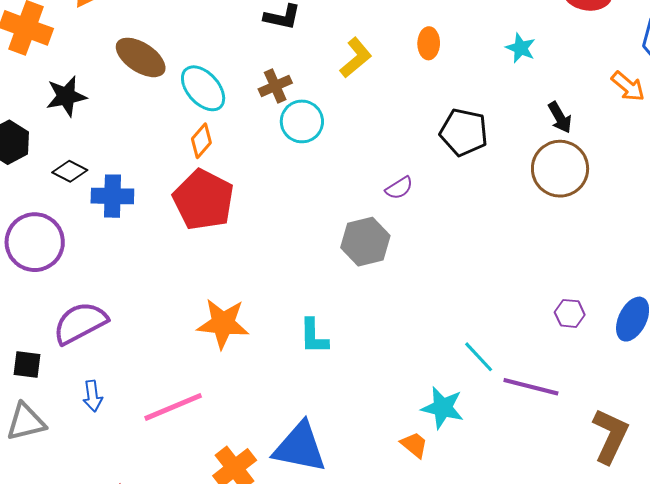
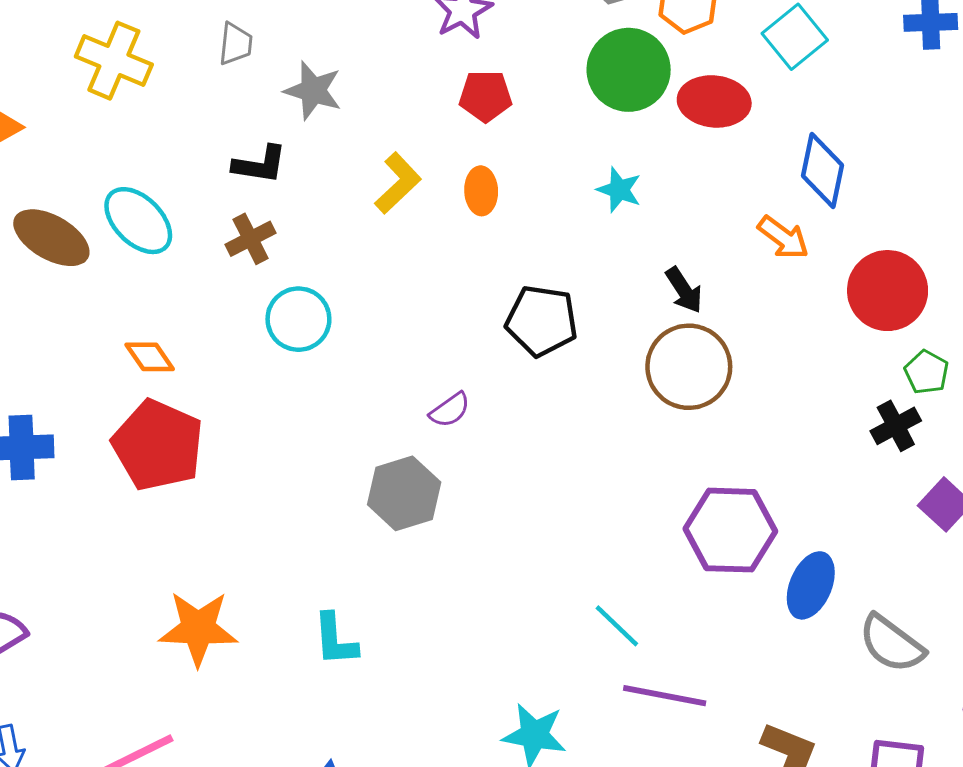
yellow L-shape: (356, 58) -> (398, 183), moved
brown cross: (275, 86) -> (251, 239), moved
cyan ellipse: (203, 88) -> (138, 221), moved
orange diamond: (201, 141) -> (150, 357), turned -72
purple hexagon: (570, 313) -> (730, 530), moved, size x2.0
cyan line: (479, 357) -> (617, 626), moved

